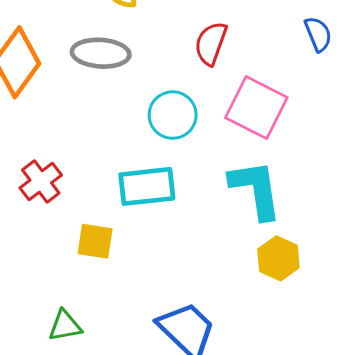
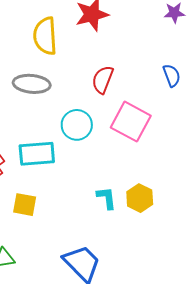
cyan rectangle: (147, 186) -> (37, 154), moved
cyan L-shape: (256, 189) -> (106, 198), moved, size x0.6
yellow hexagon: (278, 258) -> (140, 198), moved

